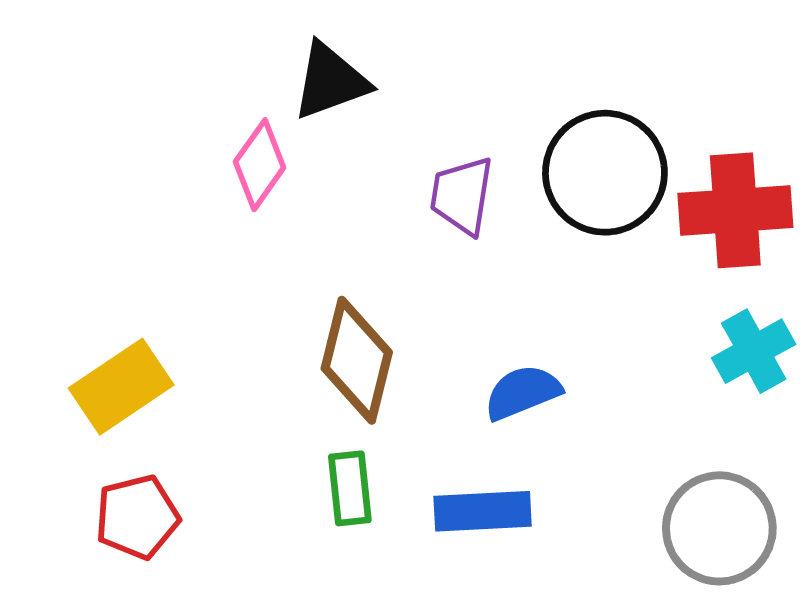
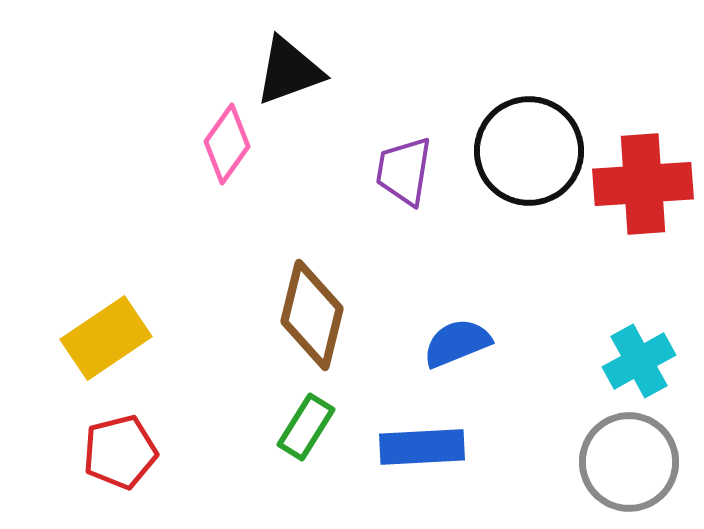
cyan cross: (754, 351) -> (639, 361), moved
green rectangle: (350, 488) -> (306, 427), turned 38

